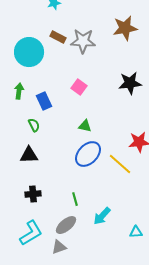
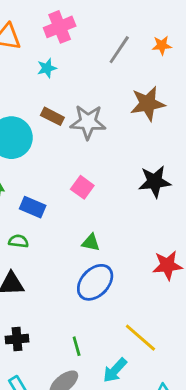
blue rectangle: (44, 101) -> (33, 207), turned -42
green semicircle: (34, 125) -> (18, 241), turned -56
yellow line: (120, 164) -> (140, 338), moved

